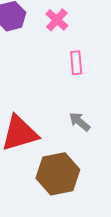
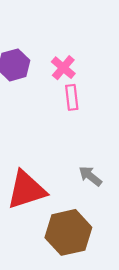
pink rectangle: (76, 63) -> (72, 97), moved

